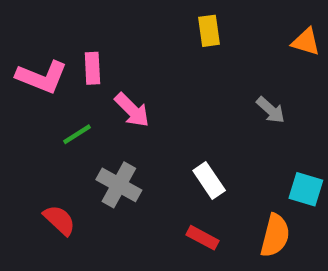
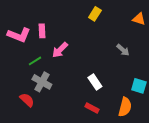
yellow rectangle: (209, 31) -> (95, 14), turned 40
pink arrow: (132, 110) -> (60, 50), turned 90
gray cross: (119, 185) -> (42, 82), moved

